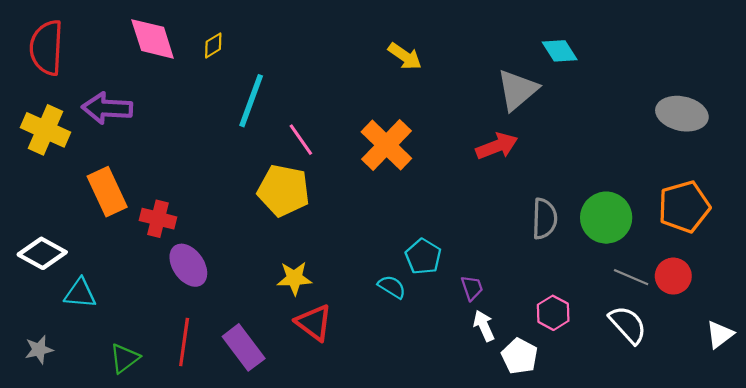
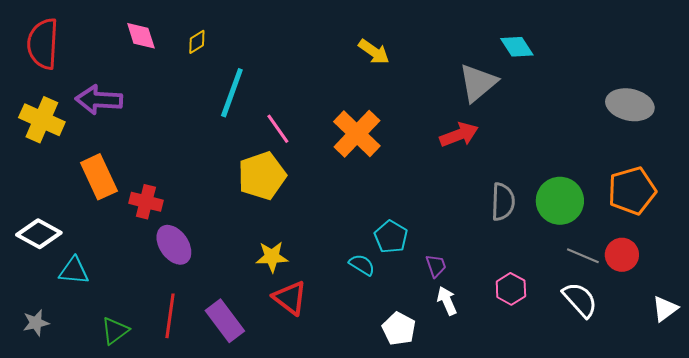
pink diamond: (153, 39) -> (141, 36), size x0.7
yellow pentagon: (284, 191) -> (262, 176), turned -30
white pentagon: (520, 356) -> (399, 329), moved

